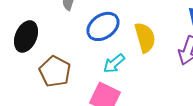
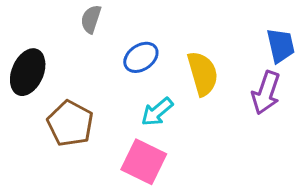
blue ellipse: (103, 26) -> (141, 57), size x0.7

